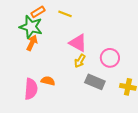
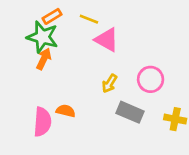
pink triangle: (78, 43) -> (107, 40), moved

